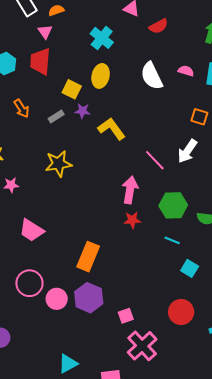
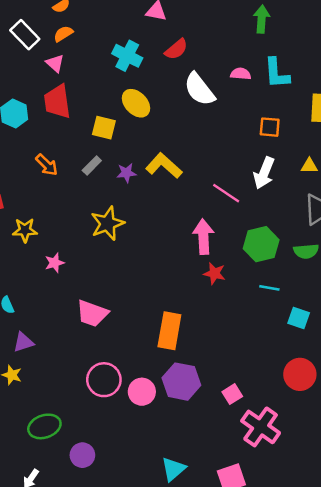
red semicircle: (158, 26) -> (176, 49), moved
yellow ellipse: (101, 76) -> (136, 103), turned -45
purple star: (82, 111) -> (126, 173), moved
red star: (132, 220) -> (214, 273), turned 30

